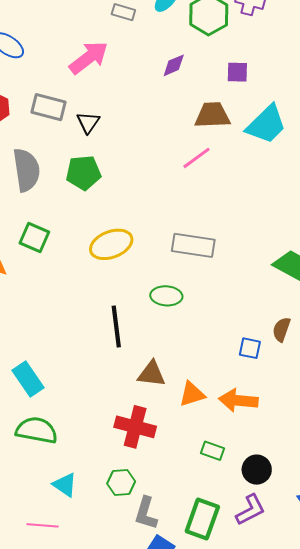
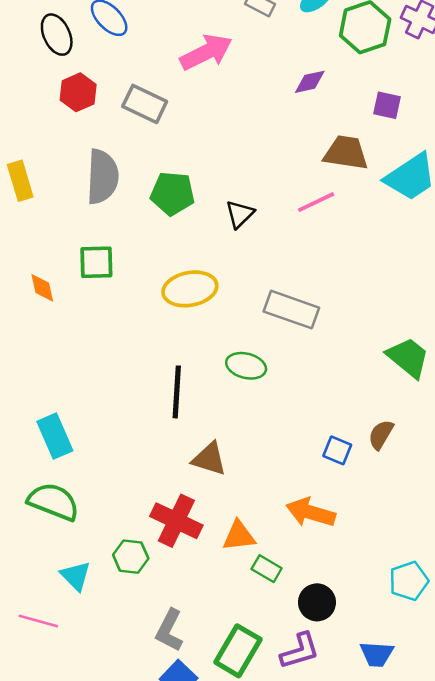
black triangle: (88, 122) -> (240, 214), moved
green square: (34, 238) -> (96, 262), turned -36
orange triangle: (192, 394) -> (239, 536), moved
green hexagon: (121, 482) -> (131, 557), moved

